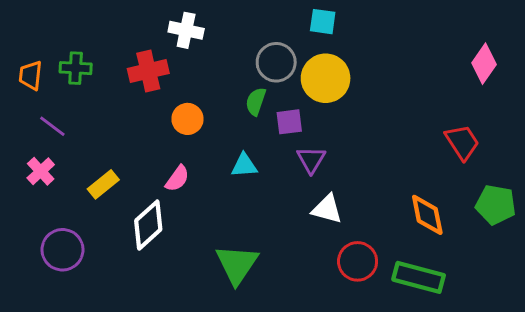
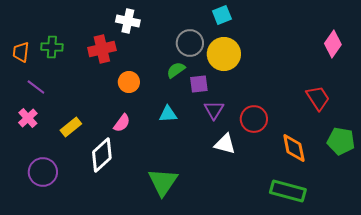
cyan square: (323, 22) -> (222, 15), turned -30
green semicircle: (256, 101) -> (176, 70), turned 36
red circle: (358, 261) -> (254, 119), moved

